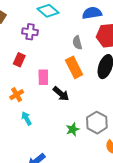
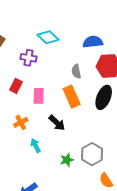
pink rectangle: (43, 77) -> (39, 96), moved
orange cross: (17, 95) -> (21, 122), moved
cyan arrow: (26, 118) -> (36, 146), moved

